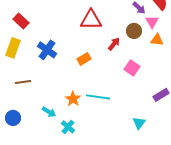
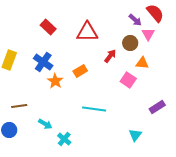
red rectangle: (21, 21) -> (48, 27), moved
orange triangle: (157, 40) -> (142, 63), moved
brown line: (23, 82) -> (19, 106), moved
orange star: (73, 99) -> (55, 81), moved

